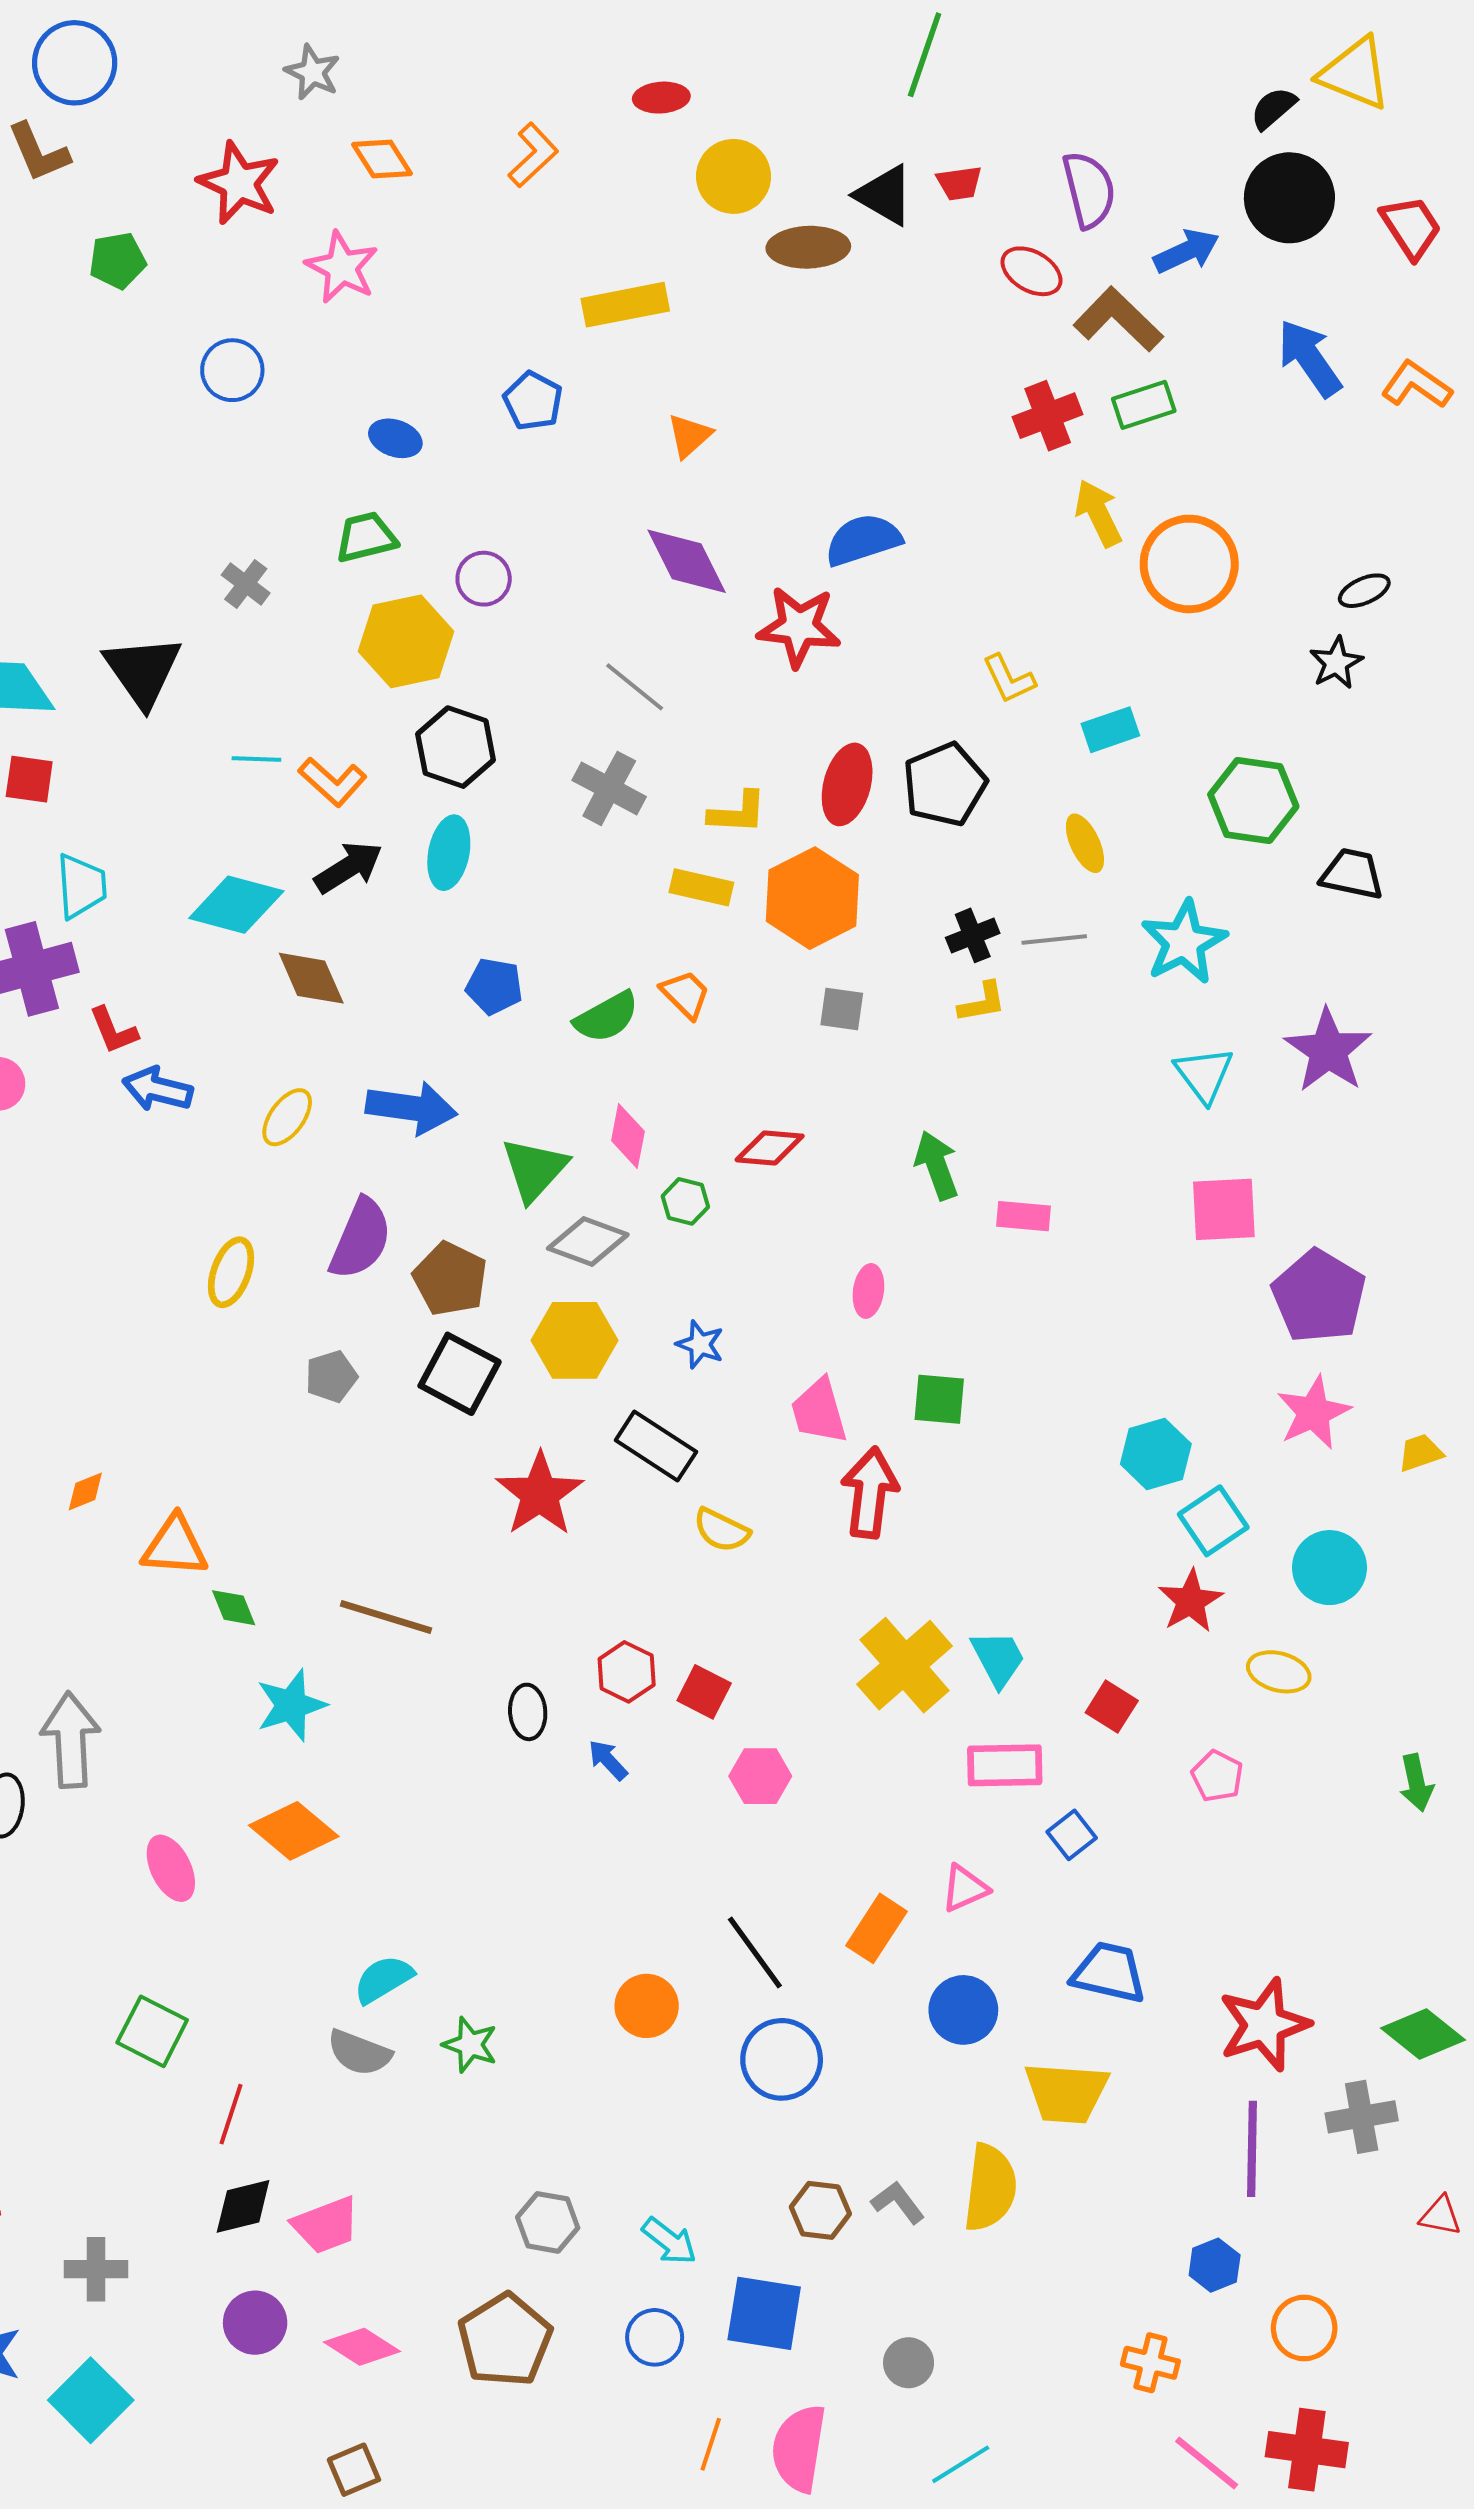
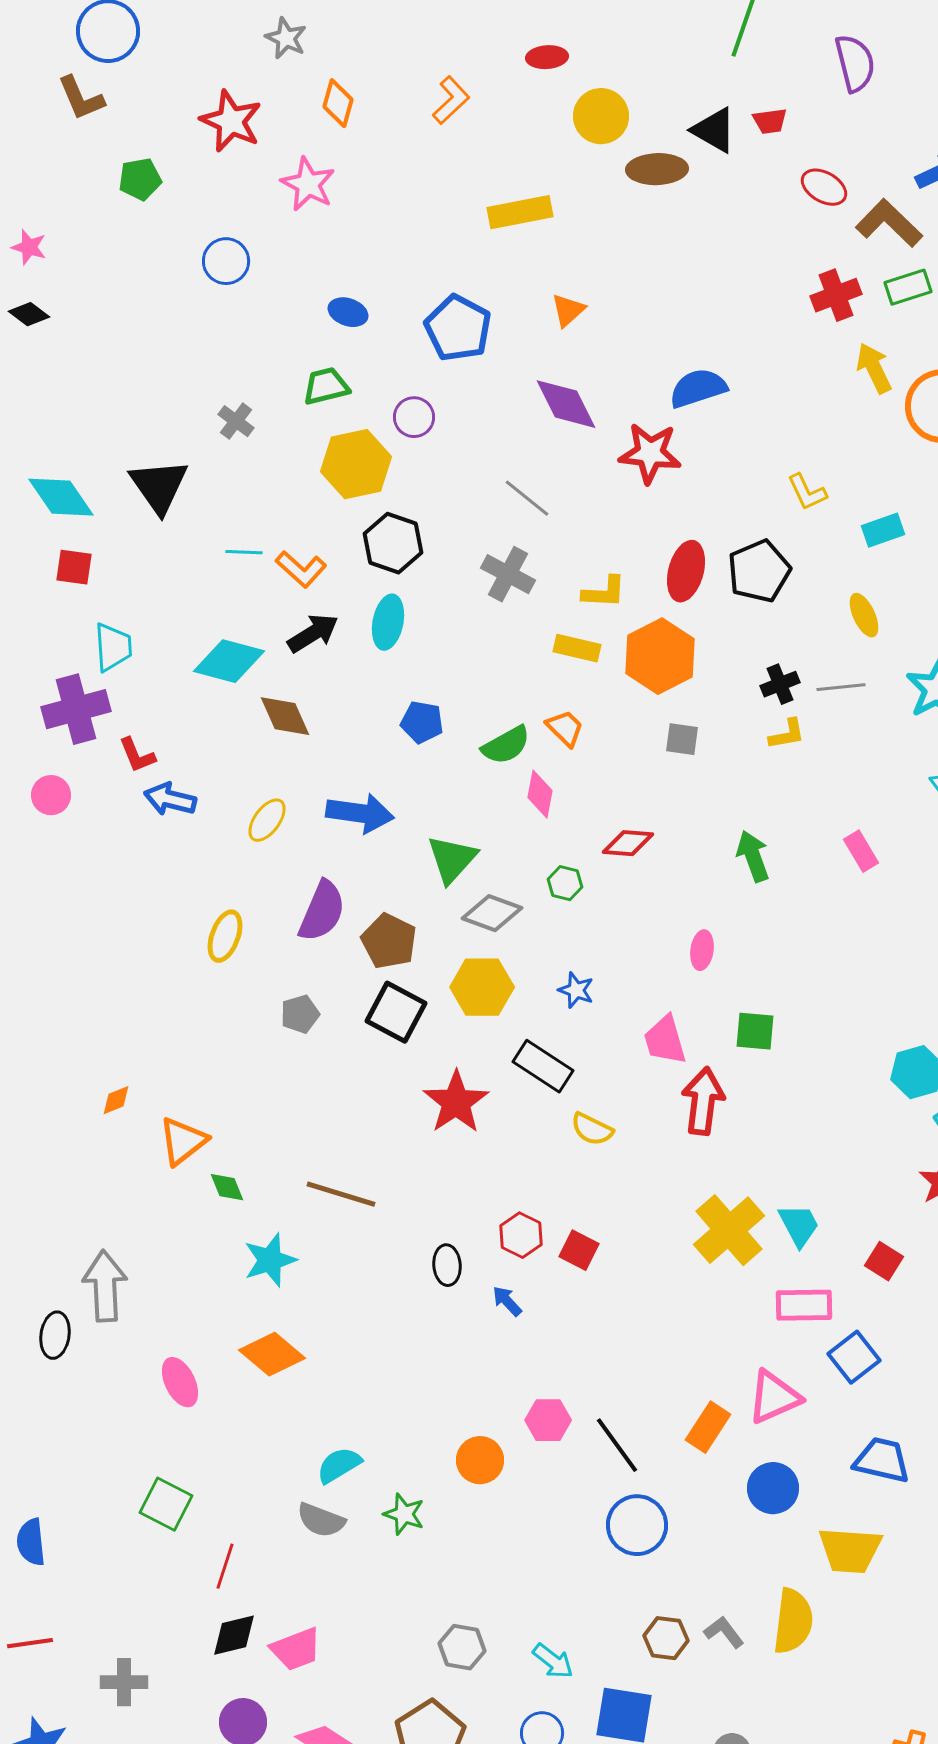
orange diamond: (382, 159) -> (338, 103), turned 48
purple semicircle: (1089, 190) -> (855, 63), moved
blue pentagon: (533, 401) -> (458, 328), moved, size x1.5
pink diamond: (628, 1136) -> (540, 794), moved
pink rectangle: (1023, 1216) -> (861, 851), moved, turned 54
orange triangle: (175, 1546) -> (183, 1141), turned -42
pink hexagon: (760, 1776) -> (548, 1420), moved
blue square: (1072, 1835) -> (854, 1357), size x1.4
pink triangle: (965, 1888) -> (774, 1397), size x1.5
orange circle: (647, 2006) -> (480, 1460), moved

